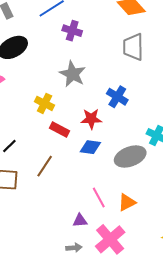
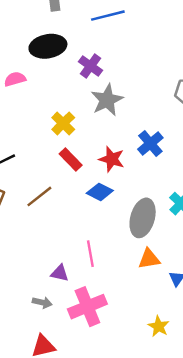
purple cross: (72, 31) -> (90, 66), moved
gray ellipse: (130, 156) -> (143, 218), turned -72
orange triangle: (127, 202) -> (149, 259), moved

